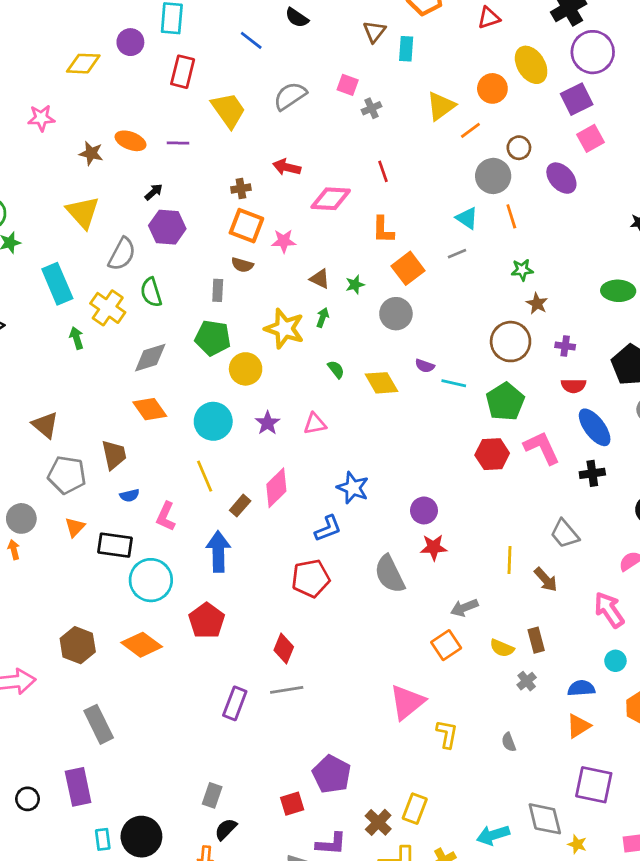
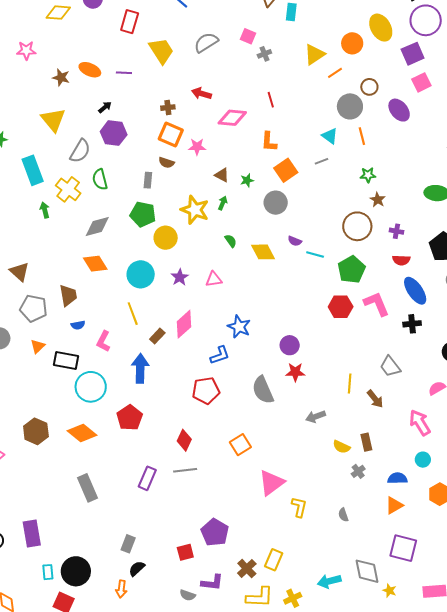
orange square: (446, 645) -> (240, 445), moved
gray rectangle: (99, 724) -> (88, 488), moved

